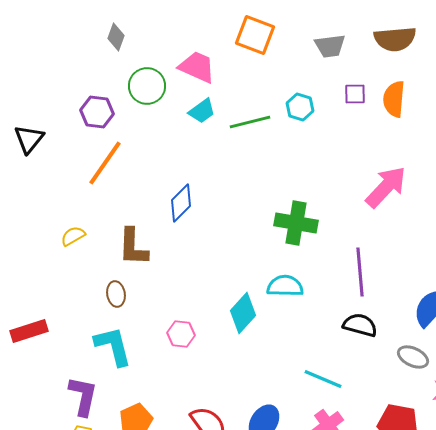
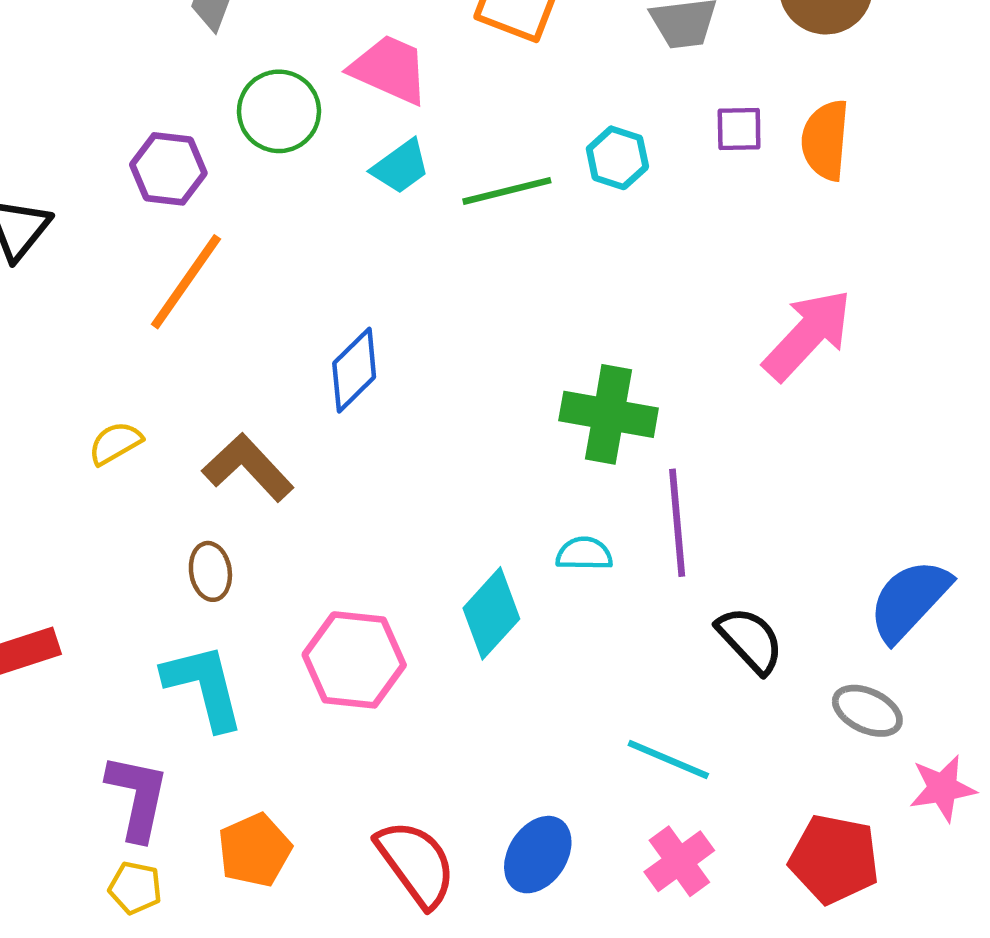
brown L-shape: (133, 247) -> (248, 467), turned 135
purple line: (360, 272) -> (677, 523), moved
cyan semicircle: (285, 286) -> (584, 554), size x0.7
black semicircle: (360, 325) -> (750, 640), turned 32
pink hexagon: (181, 334) -> (354, 660), size x1.6

